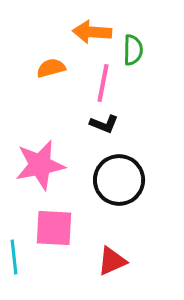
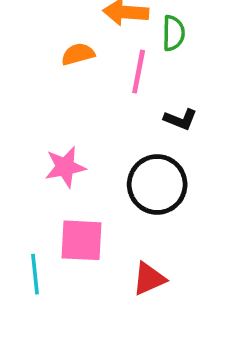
black L-shape: (104, 124) -> (180, 119), moved
pink star: (40, 165) -> (65, 167), size x0.7

